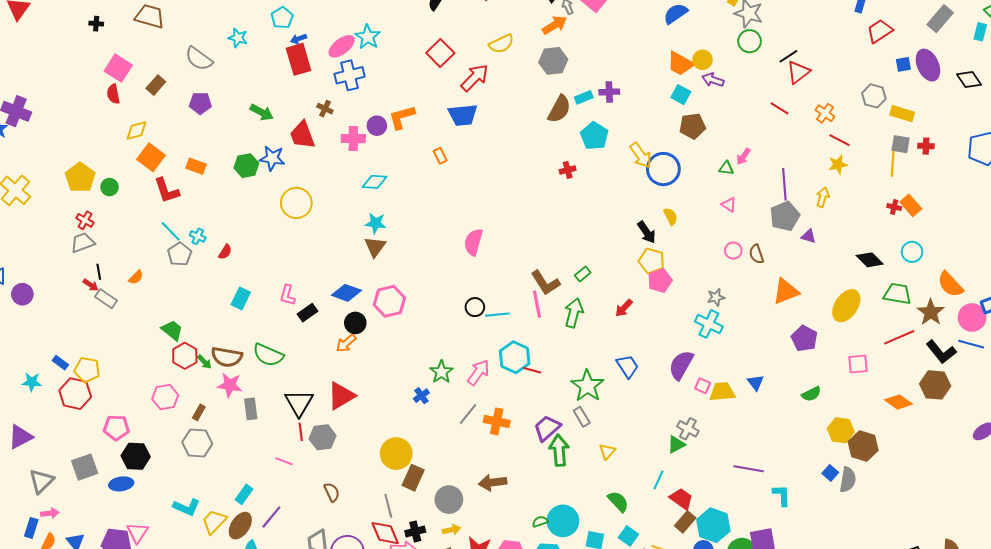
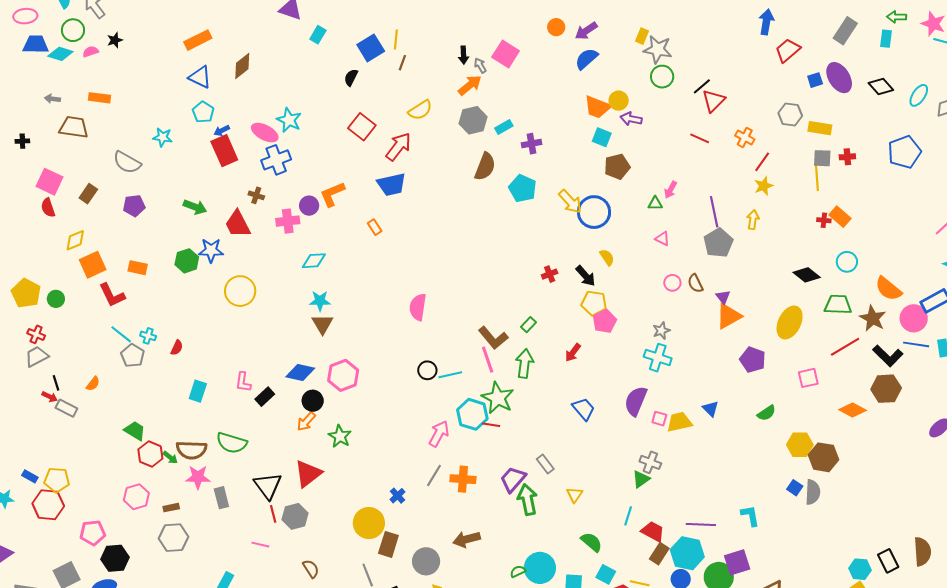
pink ellipse: (342, 46) -> (265, 133), turned 72
cyan rectangle: (584, 97) -> (504, 127), moved
red line: (839, 140) -> (762, 162), turned -75
orange square: (151, 157) -> (93, 265), turned 36
red cross: (568, 170) -> (550, 274), moved
purple triangle: (808, 236) -> (723, 297), moved, turned 42
green star: (441, 372) -> (340, 436), moved
green star: (587, 386) -> (498, 398), moved
blue cross: (421, 396) -> (398, 496), moved
brown rectangle: (199, 412) -> (171, 508), turned 56
purple line: (749, 469) -> (701, 525), moved

